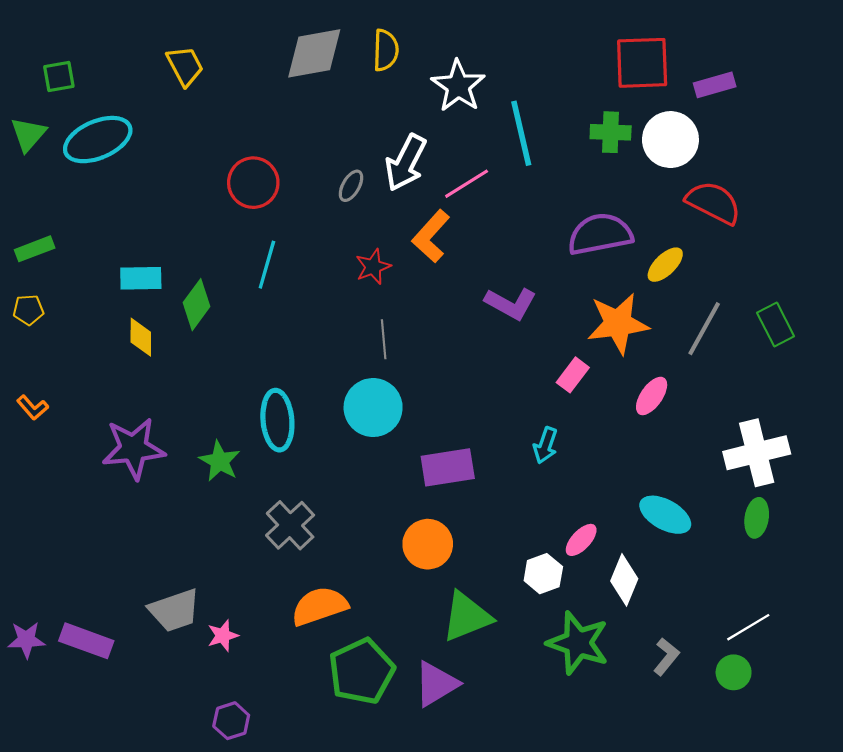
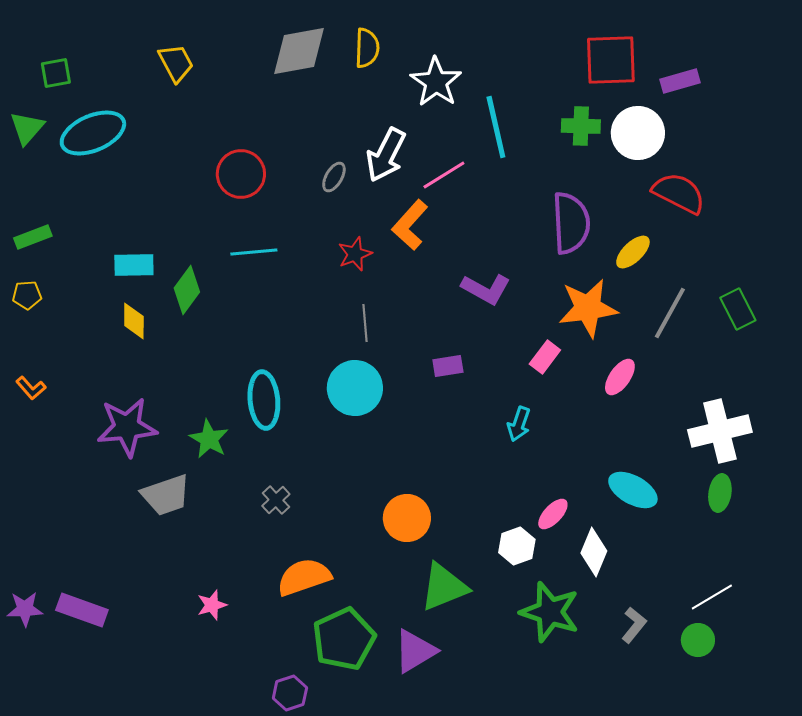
purple semicircle: (600, 234) -> (571, 223), turned 98
cyan line: (267, 265) -> (254, 252), turned 69
purple rectangle: (448, 467) -> (448, 366), moved, size x0.6
gray cross: (290, 525) -> (276, 500), size x0.6
gray trapezoid: (174, 610) -> (166, 495), moved
purple hexagon: (231, 721) -> (290, 693), moved

